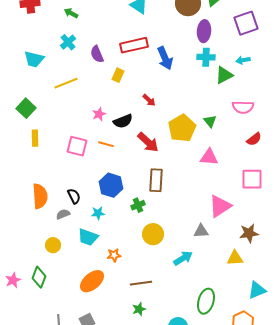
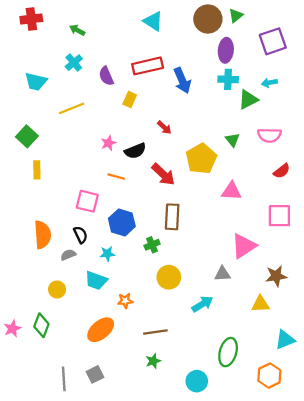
green triangle: (210, 121) -> (233, 140), moved
pink square: (77, 146) -> (87, 201), moved

